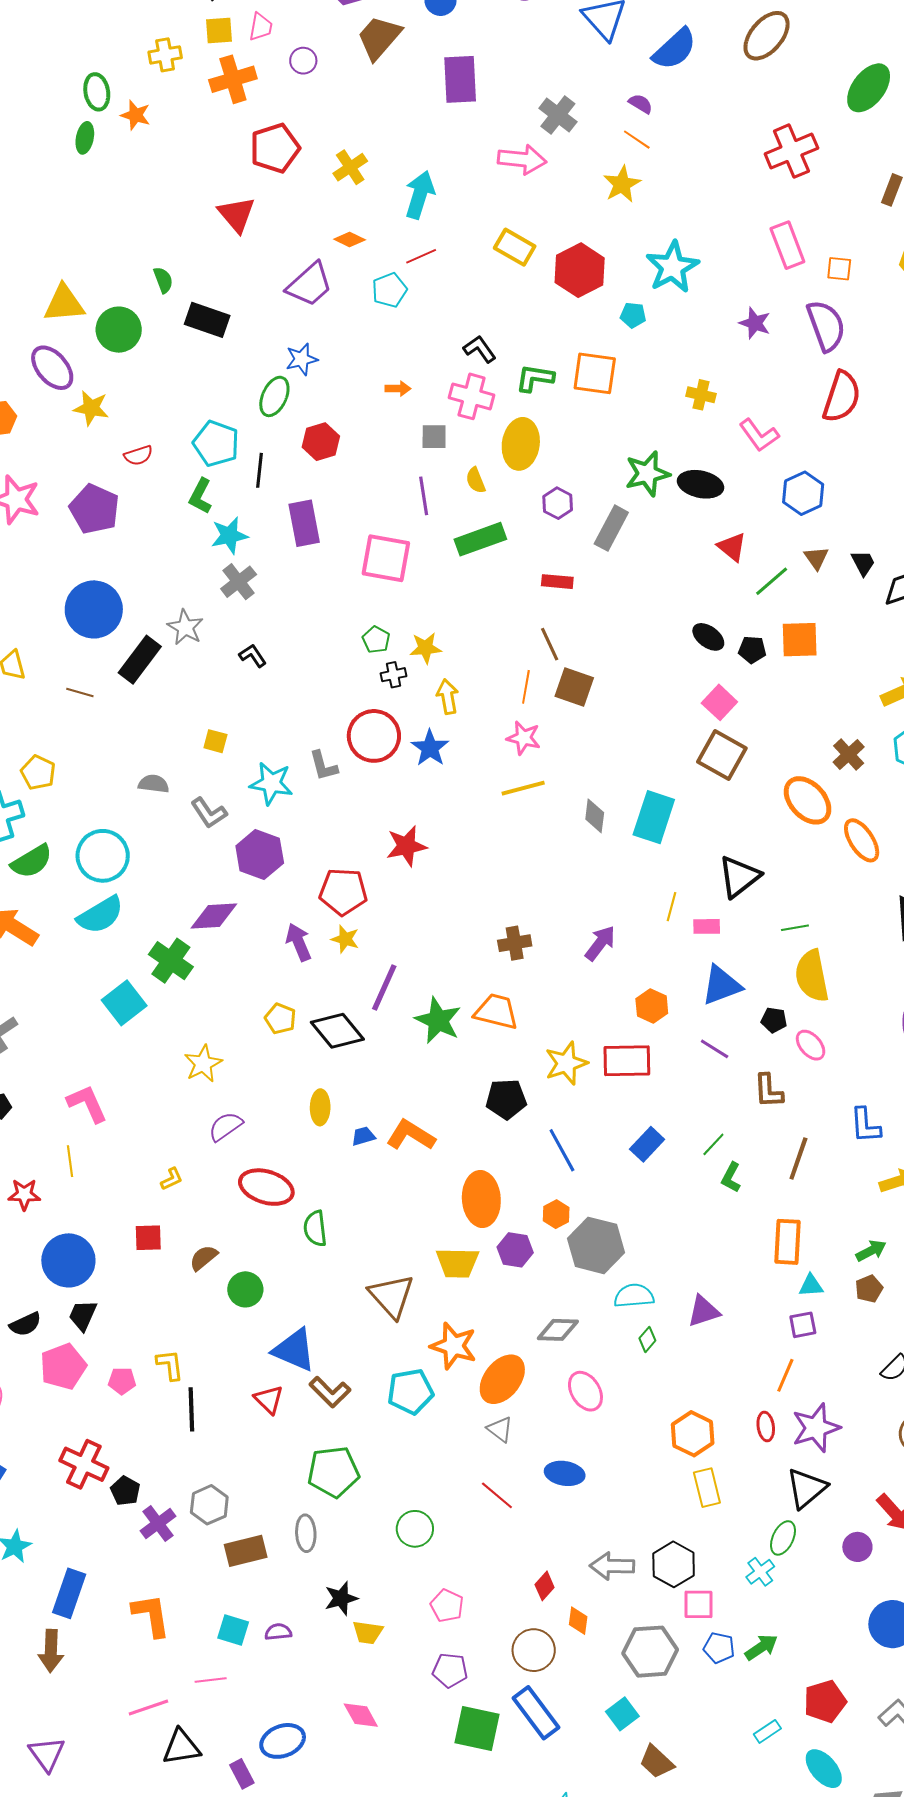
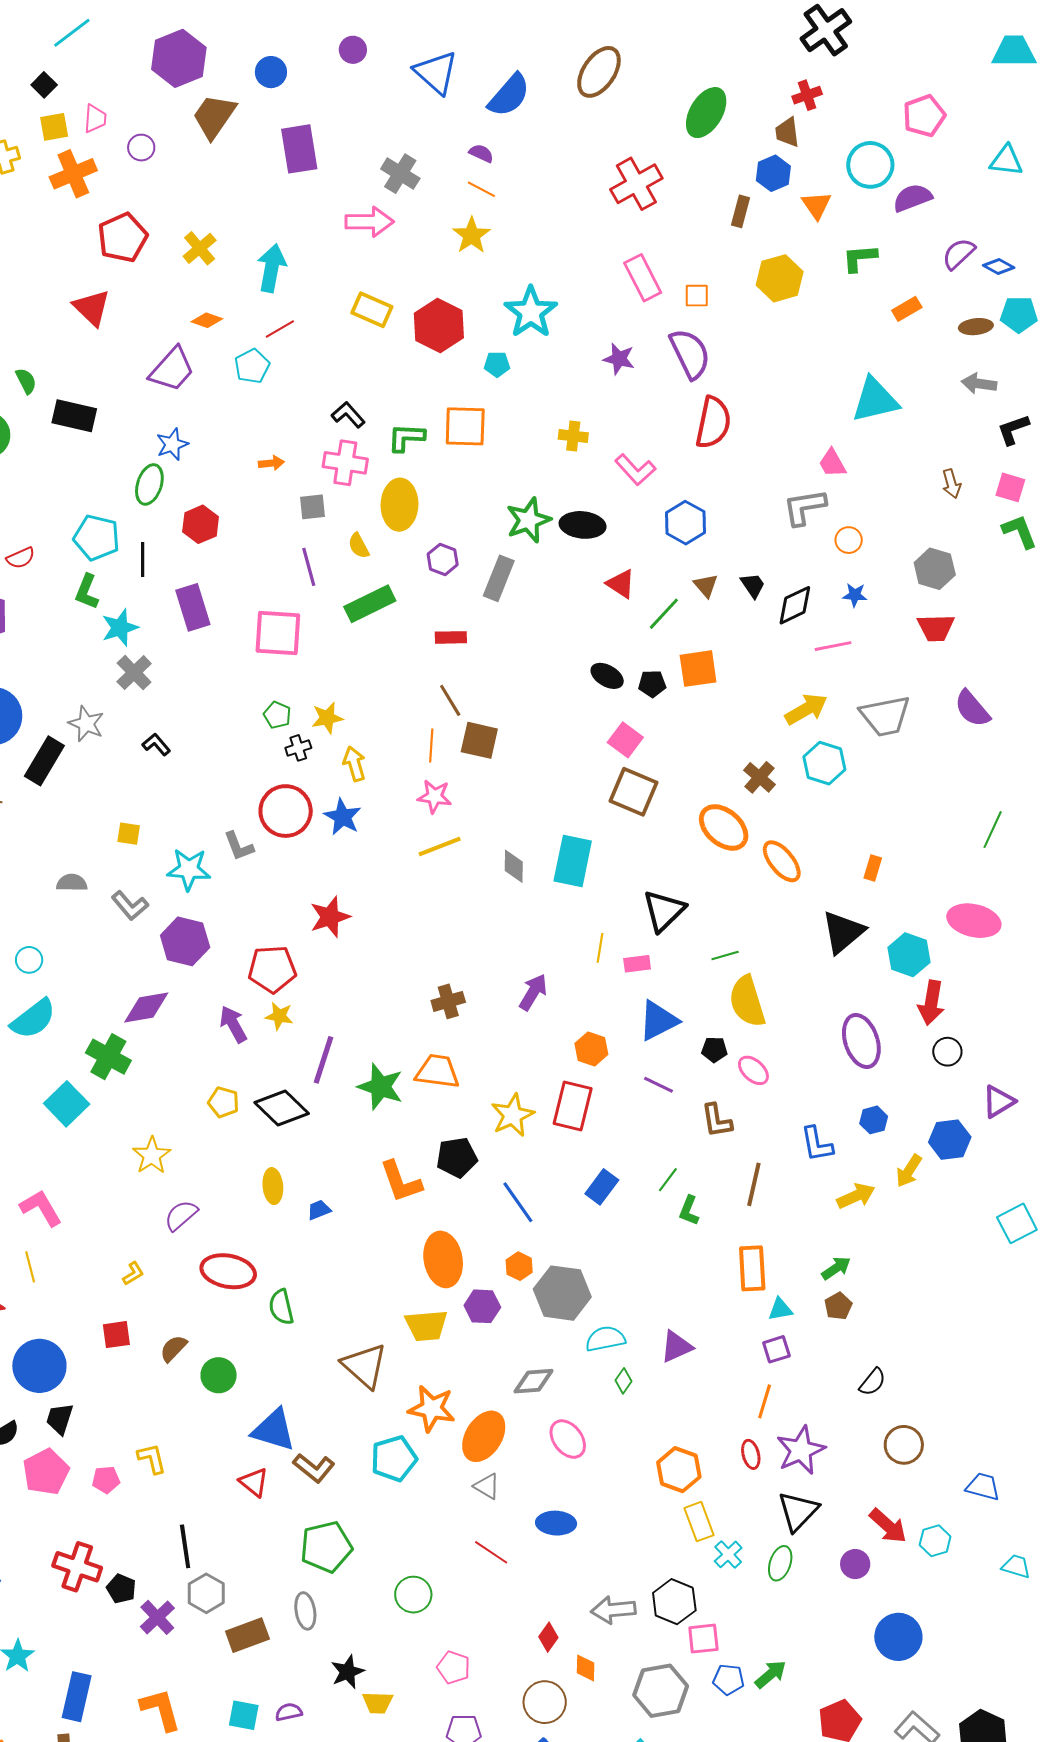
cyan circle: (103, 856) -> (29, 960), size x0.5
red rectangle: (627, 1061) -> (573, 1106), turned -69
orange L-shape: (411, 1135) -> (401, 1182), moved, turned -135
black line: (191, 1409) -> (185, 1546), moved
cyan cross: (760, 1572) -> (728, 1554), moved

